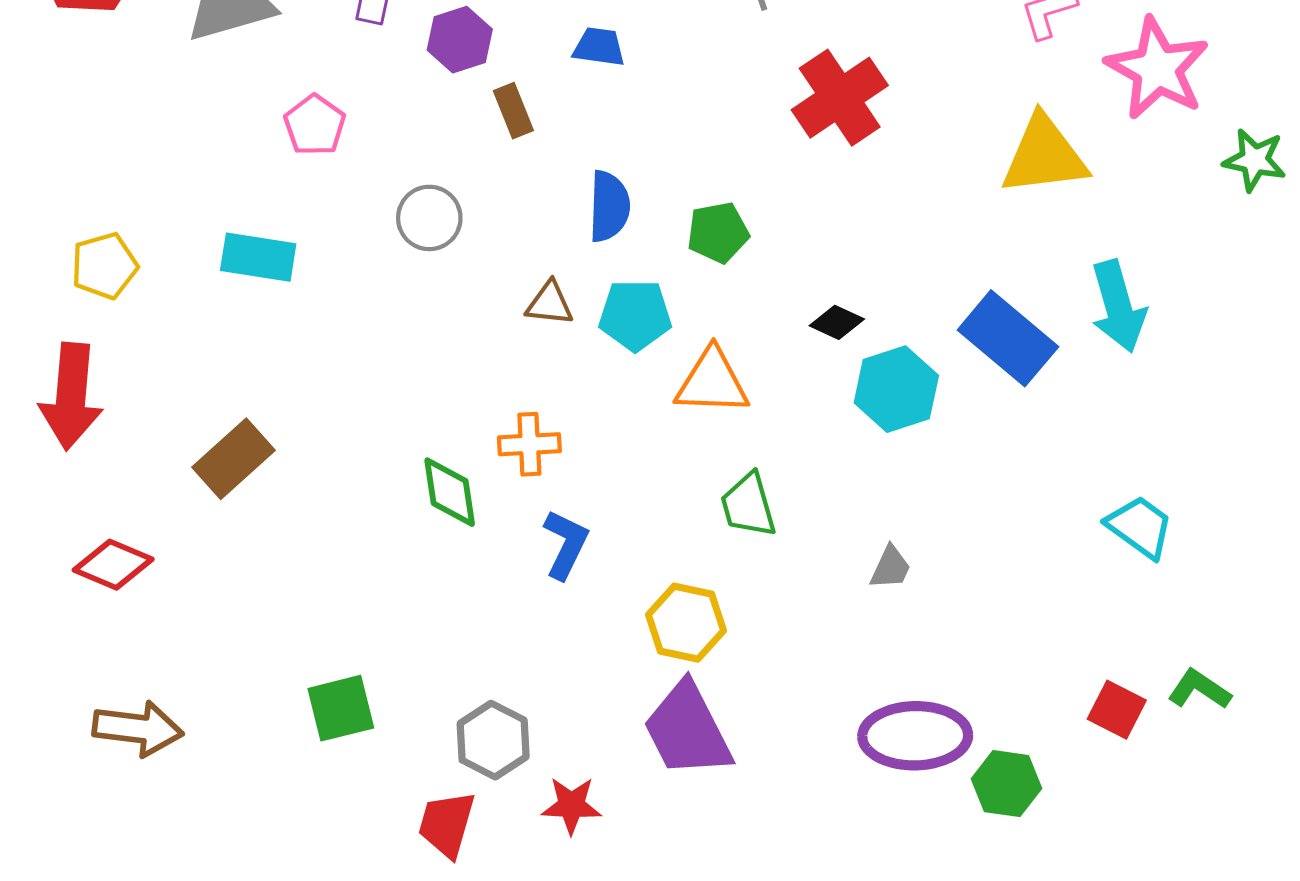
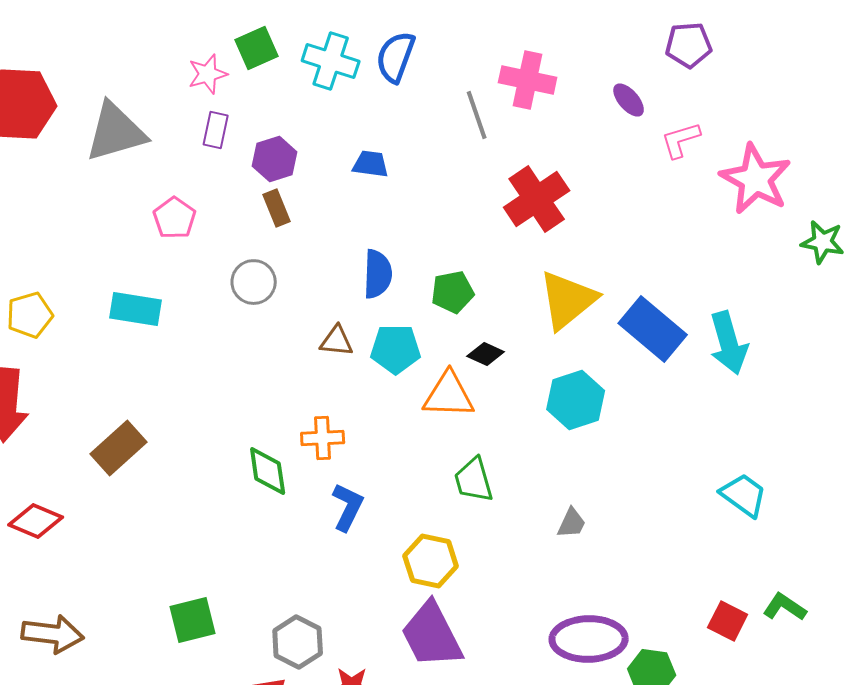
brown rectangle: (513, 111) -> (277, 208), moved
yellow triangle: (1044, 156) -> (568, 300), moved, turned -32
black diamond: (837, 322) -> (486, 354), moved
blue rectangle: (1008, 338) -> (653, 329), moved

